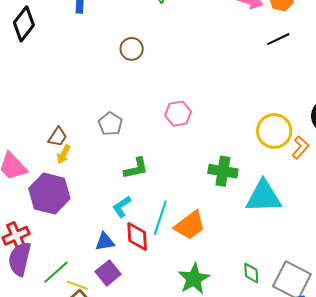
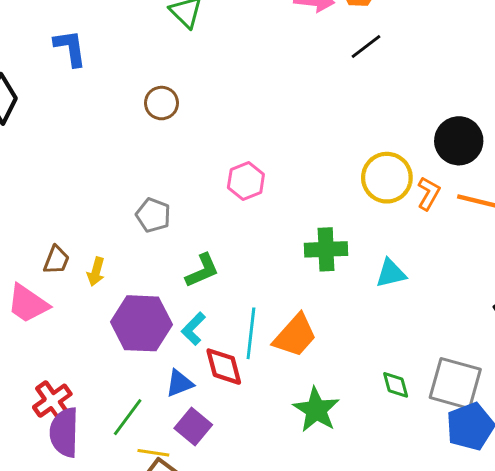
brown trapezoid: (58, 137) -> (56, 260), moved
purple hexagon: (49, 194) -> (142, 323), moved
cyan triangle: (264, 196) -> (391, 273), size x0.6
green line: (56, 272) -> (128, 417), moved

